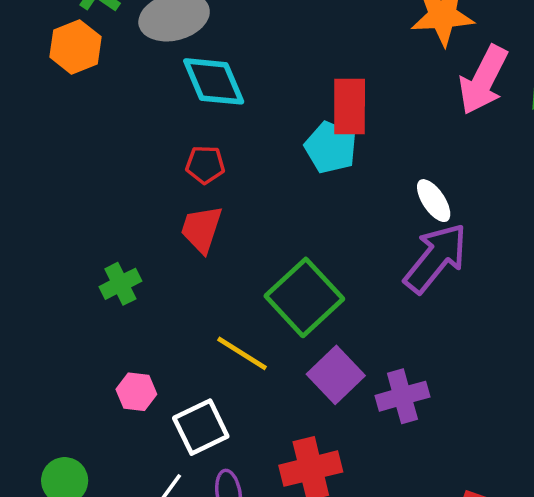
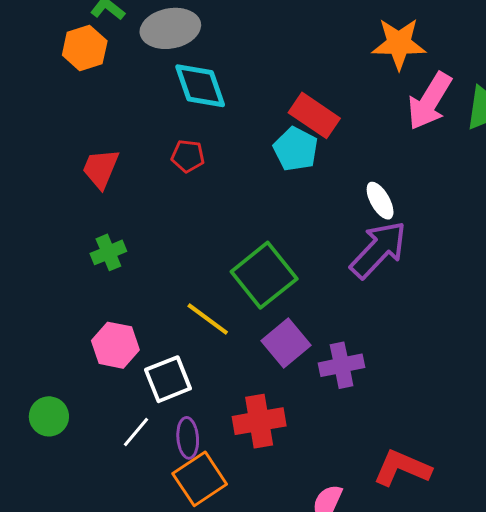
red rectangle: (350, 107) -> (314, 115), turned -60
red trapezoid: (201, 229) -> (101, 169), moved
pink hexagon: (136, 392) -> (115, 345), size x1.4

